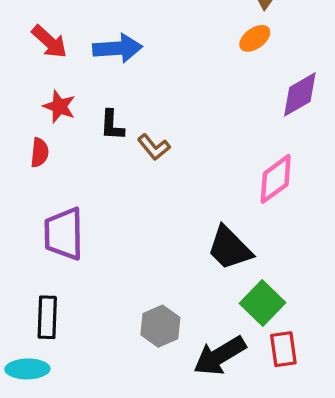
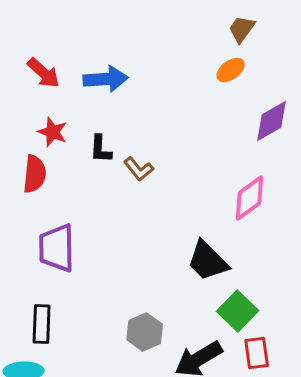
red semicircle: (40, 153) -> (35, 174), size x1.4

